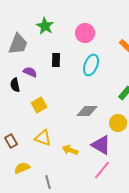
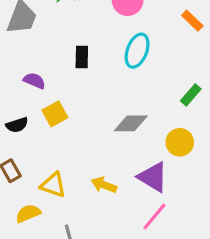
black rectangle: (56, 60) -> (82, 57), moved
purple semicircle: (30, 72) -> (34, 81), moved
black semicircle: (15, 85) -> (17, 125), moved, turned -96
yellow triangle: (43, 138) -> (53, 185), moved

